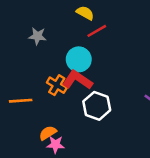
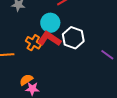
white hexagon: (97, 106) -> (73, 38), moved

